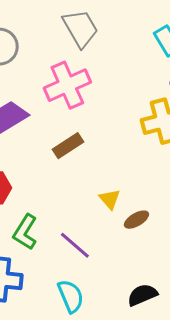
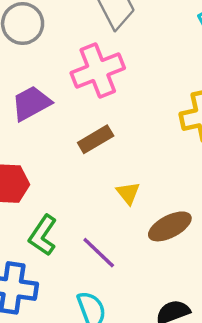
yellow triangle: (110, 199) -> (128, 193), moved
brown ellipse: (136, 220) -> (170, 226), size x1.5

